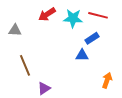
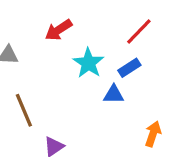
red line: (98, 15) -> (139, 31), turned -60
cyan star: (73, 18) -> (88, 63), moved, turned 30

